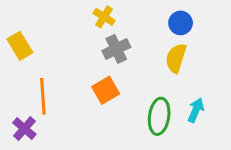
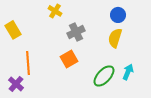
yellow cross: (104, 17) -> (55, 11), moved
green ellipse: (159, 116) -> (104, 76), turned 35

